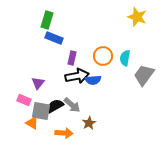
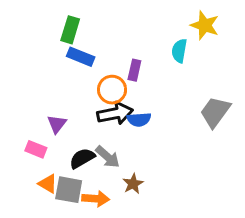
orange circle: (103, 56) -> (112, 90), moved
purple rectangle: (72, 58) -> (134, 70), moved
cyan semicircle: (125, 58) -> (179, 51), moved
gray square: (41, 111) -> (69, 190), moved

